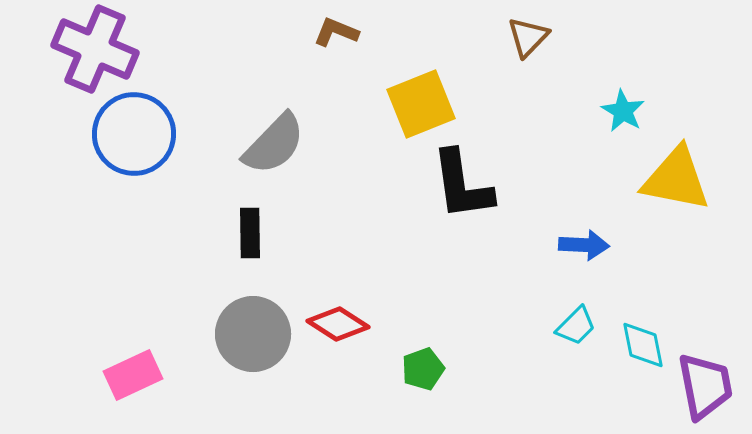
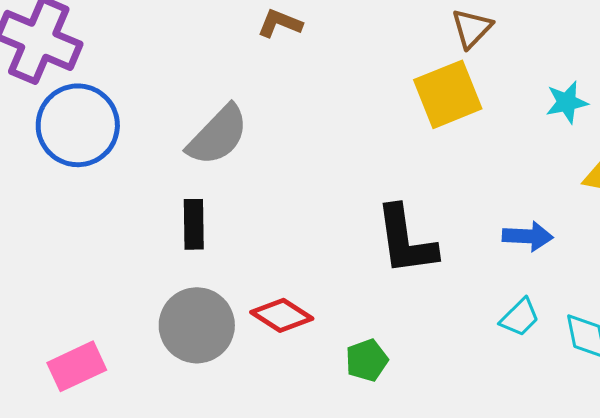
yellow square: (421, 104) -> (448, 94), moved
cyan star: (623, 111) -> (567, 102), turned 30
black L-shape: (462, 185) -> (406, 240), moved

